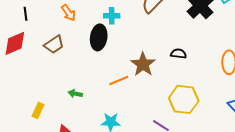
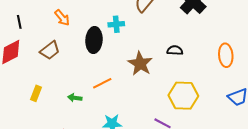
cyan cross: (112, 16) -> (116, 24), moved
orange line: (119, 81) -> (102, 83), moved
yellow rectangle: (38, 110) -> (36, 93), moved

